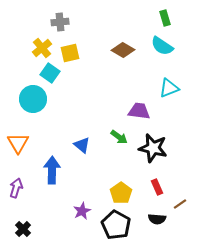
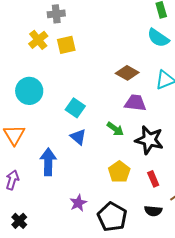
brown diamond: (123, 50) -> (127, 73), moved
cyan square: (50, 73) -> (75, 108), moved
yellow pentagon: (121, 193) -> (119, 172), moved

